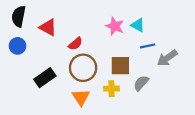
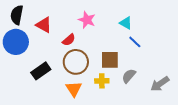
pink star: (115, 26) -> (87, 20), moved
blue circle: (17, 46) -> (16, 42), size x1.6
blue line: (148, 46) -> (135, 42), turned 56
gray arrow: (167, 58) -> (160, 84), moved

